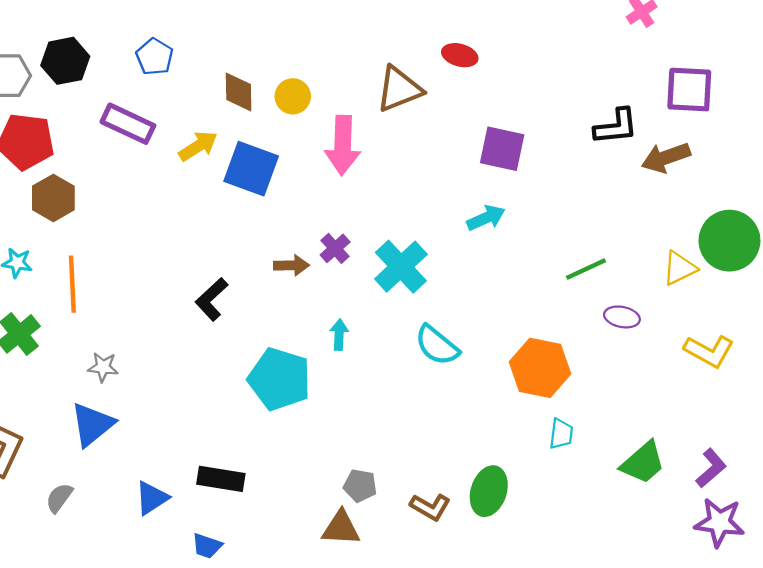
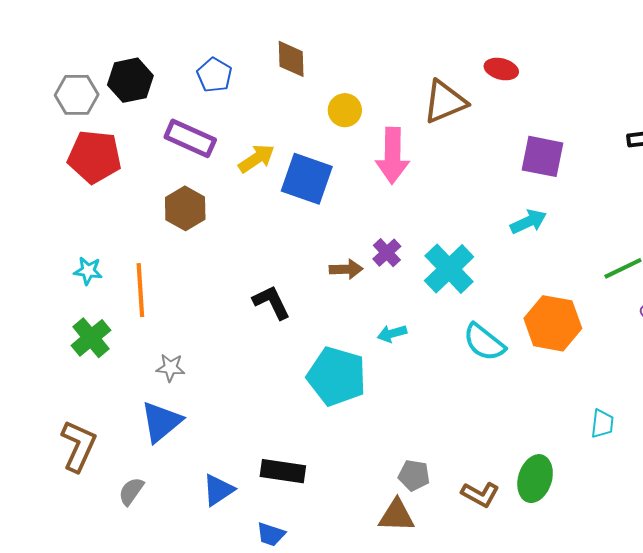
brown diamond: (239, 92) -> (291, 59), moved
brown hexagon: (53, 198) -> (185, 208), moved
black L-shape: (212, 299) -> (272, 302), turned 108
cyan arrow: (339, 335) -> (392, 334), turned -108
orange hexagon: (540, 368) -> (553, 323), moved

